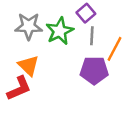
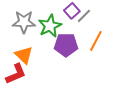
gray line: (92, 36) -> (84, 16), moved, turned 42
purple pentagon: (94, 70) -> (66, 45), moved

